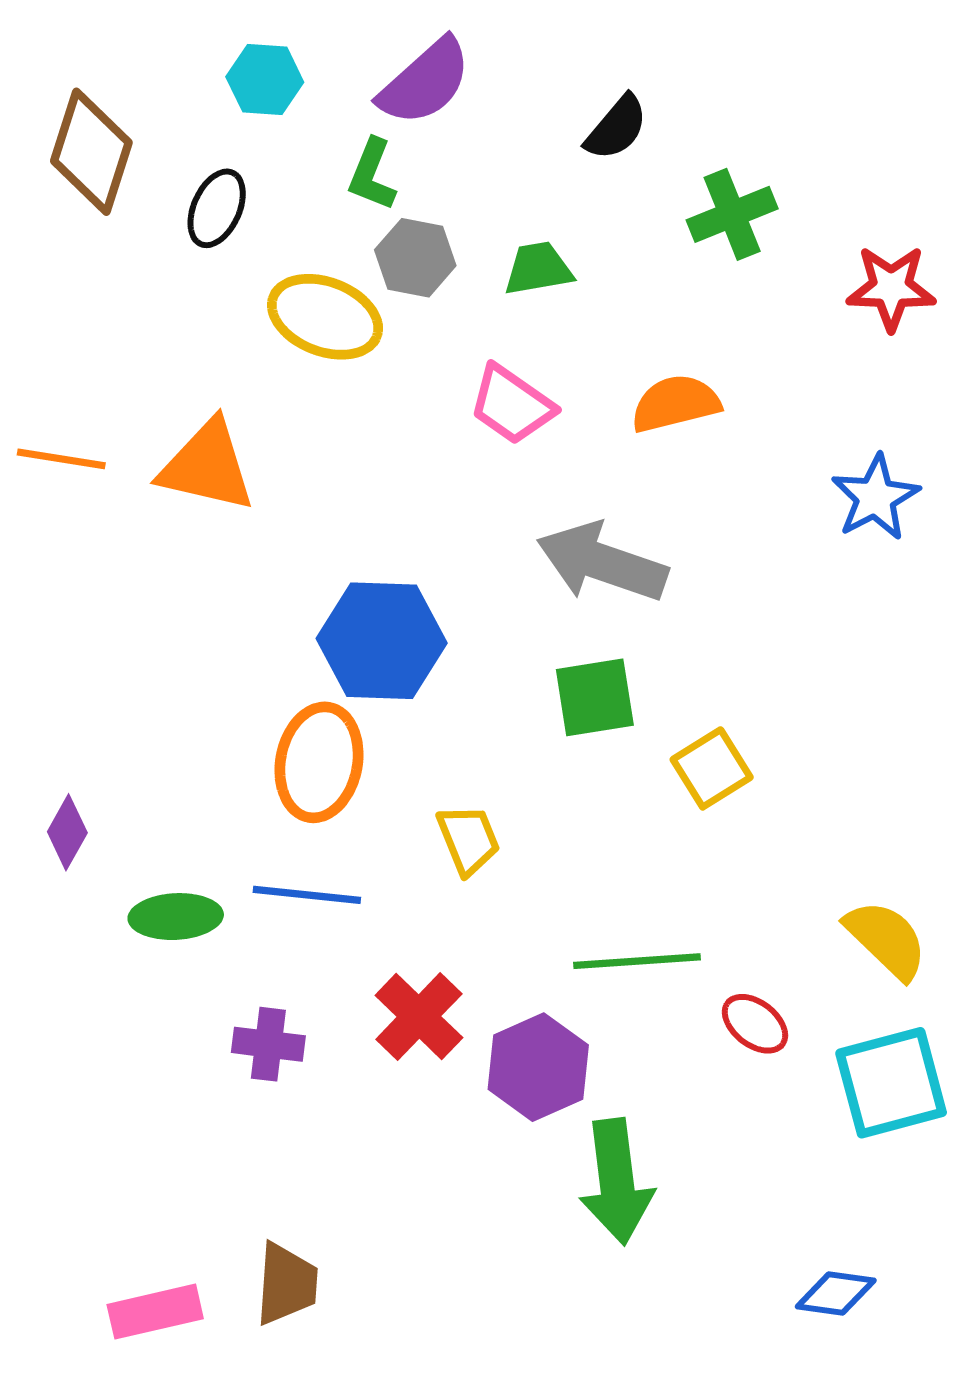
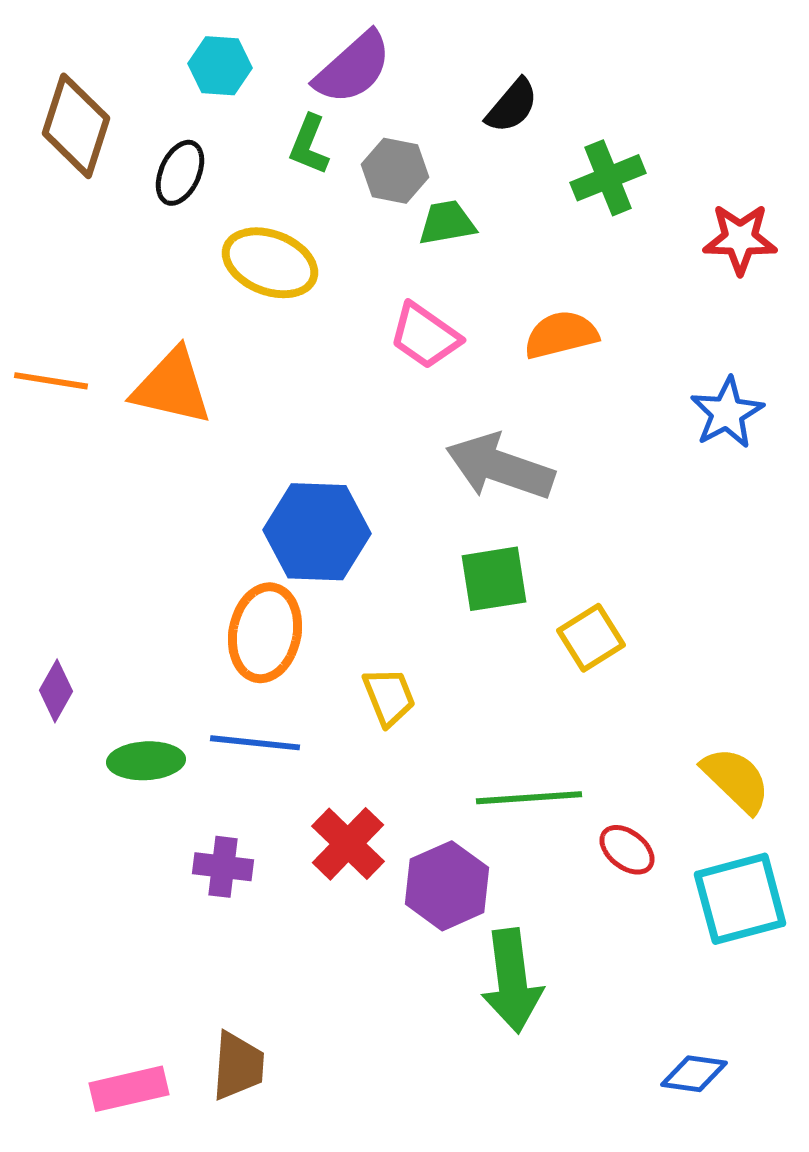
gray hexagon: (415, 258) -> (395, 171), moved

